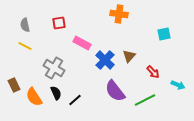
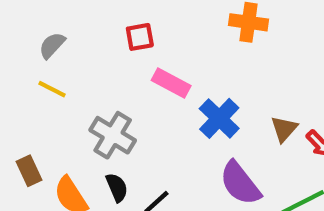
red square: (59, 23) -> (140, 37), moved
gray semicircle: (25, 25) -> (52, 45), turned 56
brown triangle: (129, 56) -> (284, 129), moved

